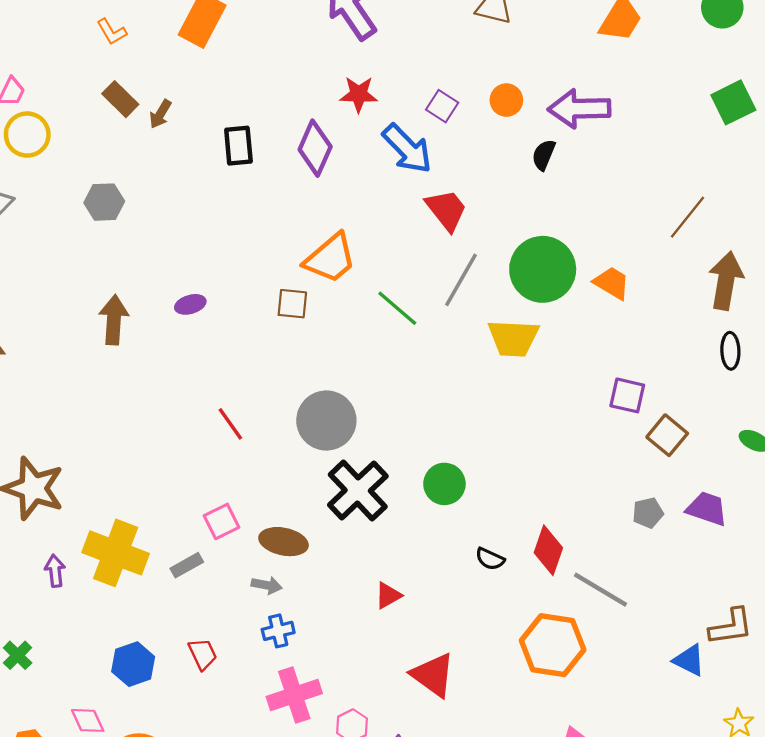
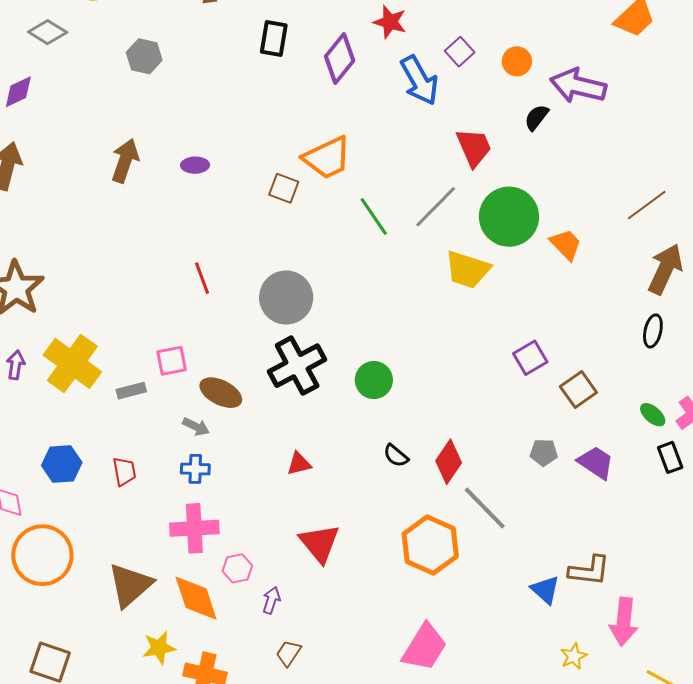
red trapezoid: (446, 210) -> (474, 147), moved
purple square: (627, 395) -> (530, 358), moved, turned 32

